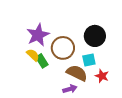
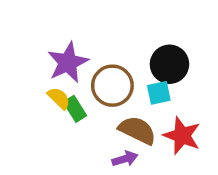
cyan square: (89, 60) -> (159, 93), moved
red star: (102, 76) -> (182, 136), size x1.5

